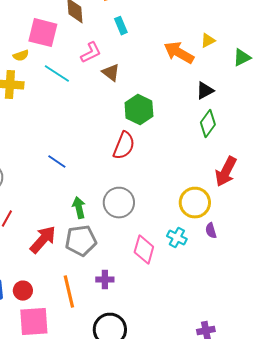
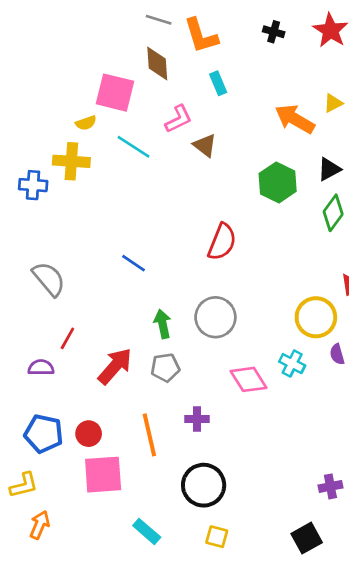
green hexagon: (139, 110) -> (278, 182), moved
gray pentagon: (81, 241) -> (165, 367), size x0.7
pink diamond: (144, 250) -> (249, 379), turned -48

